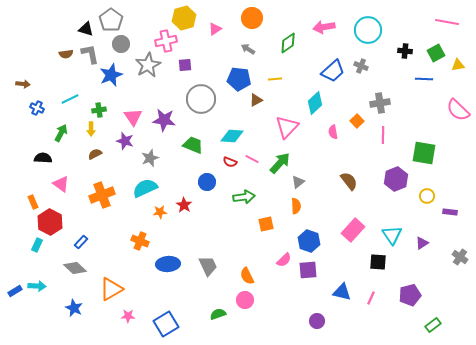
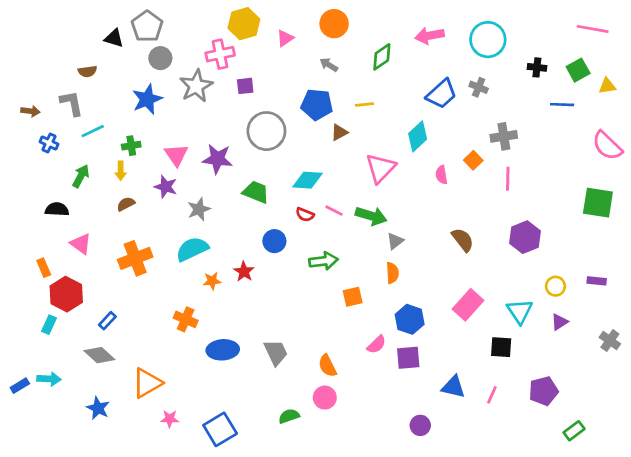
gray L-shape: (90, 54) -> (72, 103), moved
green square: (424, 153) -> (598, 203), moved
green arrow: (280, 163) -> (371, 216), turned 65
yellow circle: (427, 196) -> (555, 286), moved

